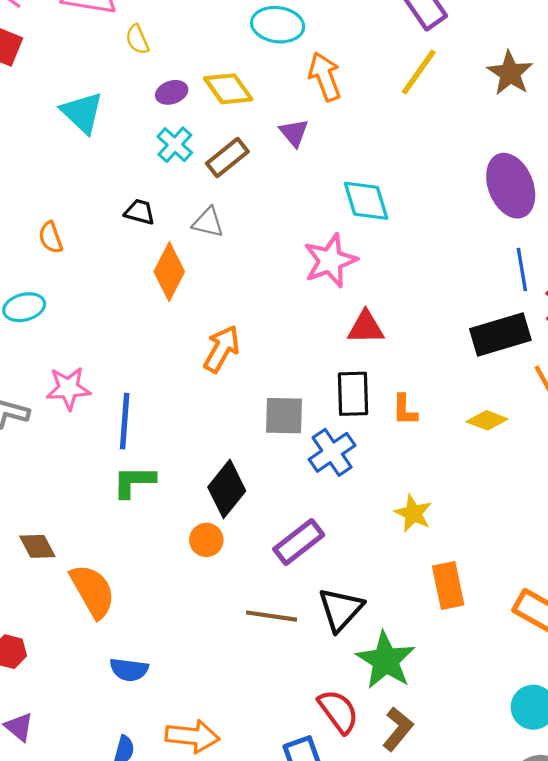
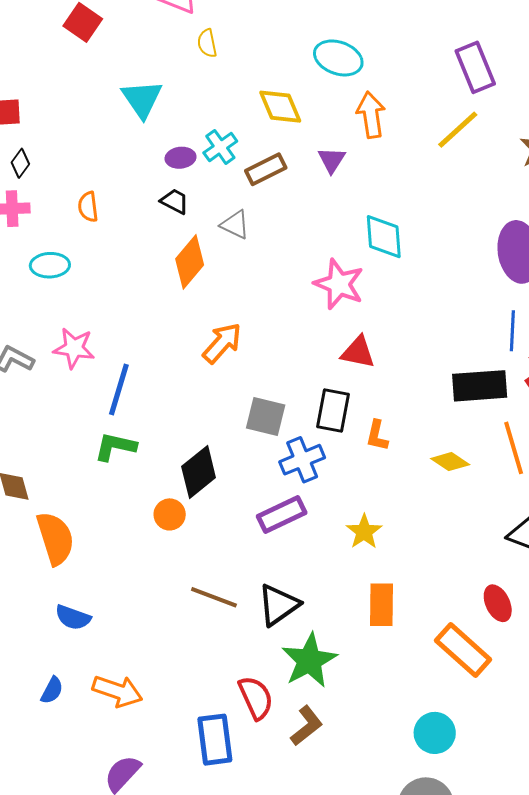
purple ellipse: (172, 92) -> (180, 158), moved
pink star: (330, 261) -> (339, 284), turned 30
purple rectangle: (299, 542) -> (282, 514), moved

